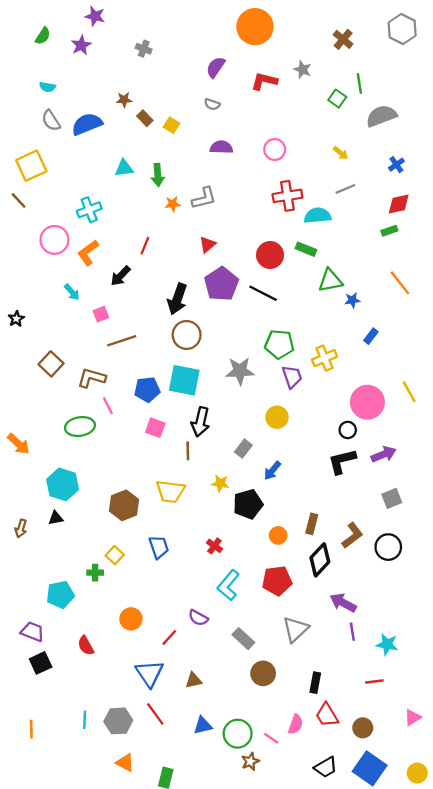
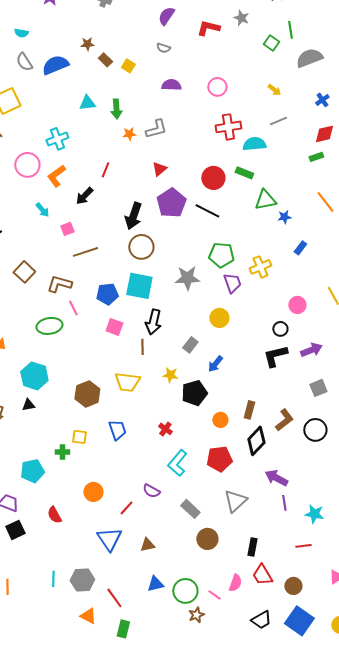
pink circle: (367, 402) -> (297, 305), size x0.6
yellow square: (115, 555) -> (79, 437), turned -35
red line: (155, 714) -> (114, 598), moved

